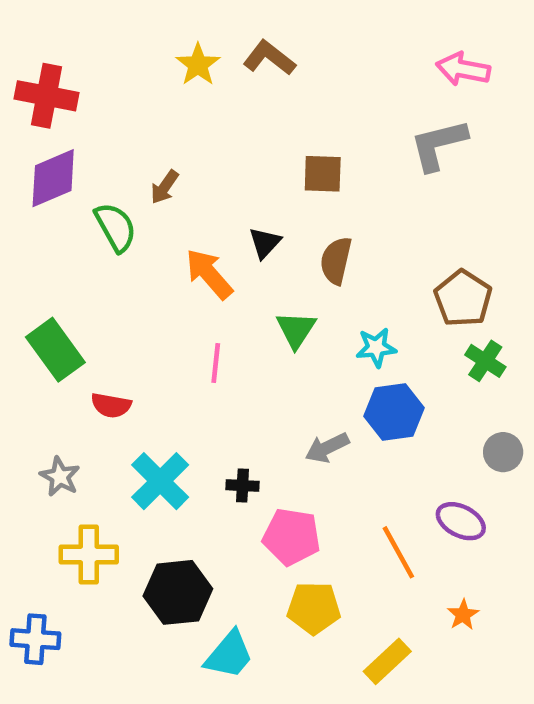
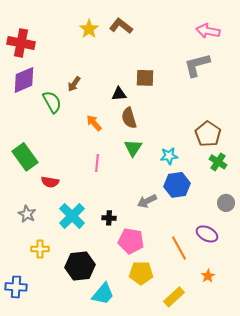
black triangle: (265, 243) -> (119, 94), moved, turned 42
brown semicircle: (336, 261) -> (129, 118), moved, turned -30
orange arrow: (209, 274) -> (94, 123), size x0.7
yellow cross: (89, 555) -> (40, 249), size x0.7

